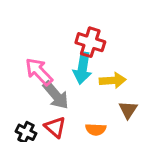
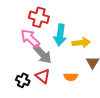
red cross: (90, 42) -> (39, 17), moved

